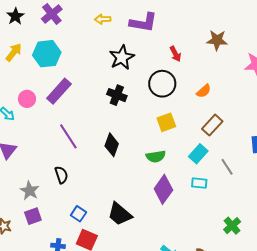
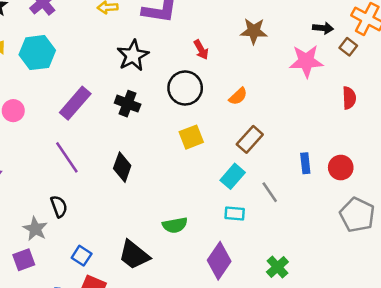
purple rectangle: (59, 91) -> (75, 103), moved
green semicircle: (156, 156) -> (175, 225), moved
purple diamond: (163, 189) -> (219, 261), moved
gray star: (30, 191) -> (35, 229), moved

